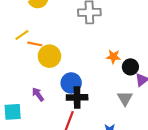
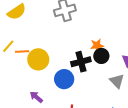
black circle: (130, 67) -> (101, 56), moved
black cross: (77, 97) -> (81, 62), moved

